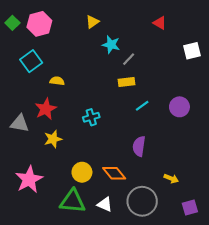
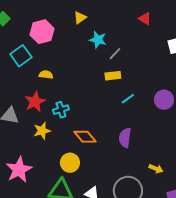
pink hexagon: (39, 24) -> (42, 32), moved
cyan cross: (91, 117) -> (61, 110), moved
orange diamond: (114, 173) -> (85, 137), moved

